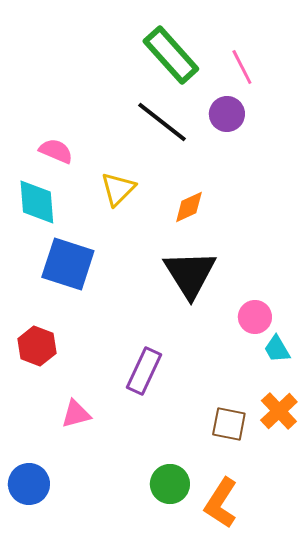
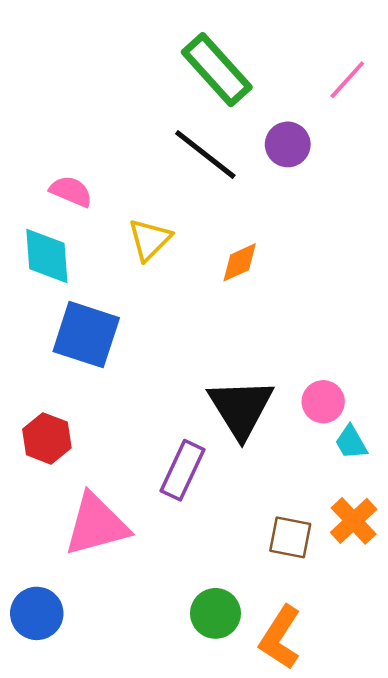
pink line: (242, 67) -> (347, 80), moved, turned 69
black triangle: (190, 274) -> (241, 408), moved
pink triangle: (76, 414) -> (96, 525), size x1.8

